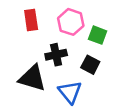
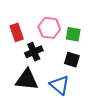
black cross: (56, 55) -> (34, 52), moved

